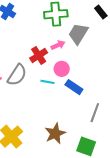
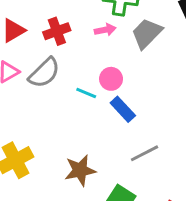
pink arrow: (58, 45) -> (105, 30), moved
red cross: (39, 55) -> (57, 31), moved
gray line: (95, 113) -> (145, 153), turned 30

